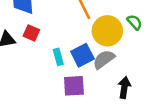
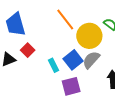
red square: (31, 33) -> (28, 50), turned 32

